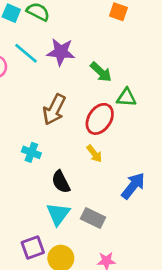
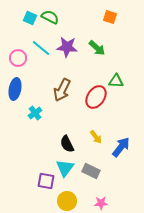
green arrow: (101, 72) -> (97, 48), moved
cyan cross: (31, 152) -> (35, 113), moved, turned 32
yellow arrow: (94, 154) -> (96, 137), moved
purple square: (33, 247) -> (46, 181), moved, turned 30

